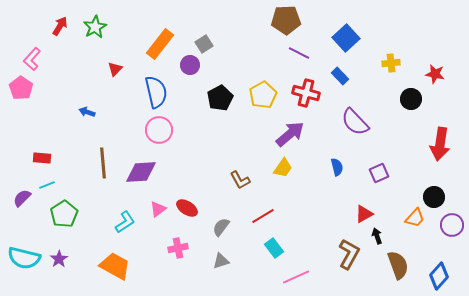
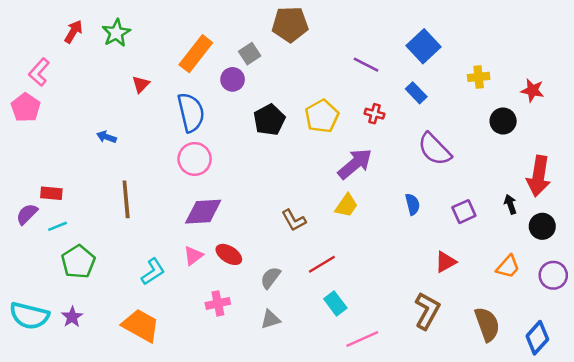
brown pentagon: (286, 20) -> (290, 24), moved
red cross: (306, 93) -> (375, 114), size x0.6
purple diamond: (141, 172) -> (203, 212), moved
black circle: (434, 197) -> (542, 226), moved
purple semicircle: (22, 198) -> (27, 214), moved
black arrow: (377, 236) -> (510, 204), moved

